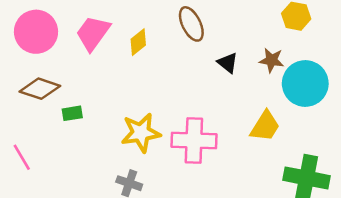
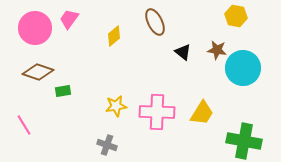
pink trapezoid: (93, 33) -> (69, 19), moved, size x0.7
yellow trapezoid: (265, 126) -> (202, 113), moved
yellow star: (141, 133) -> (116, 106), size x0.7

